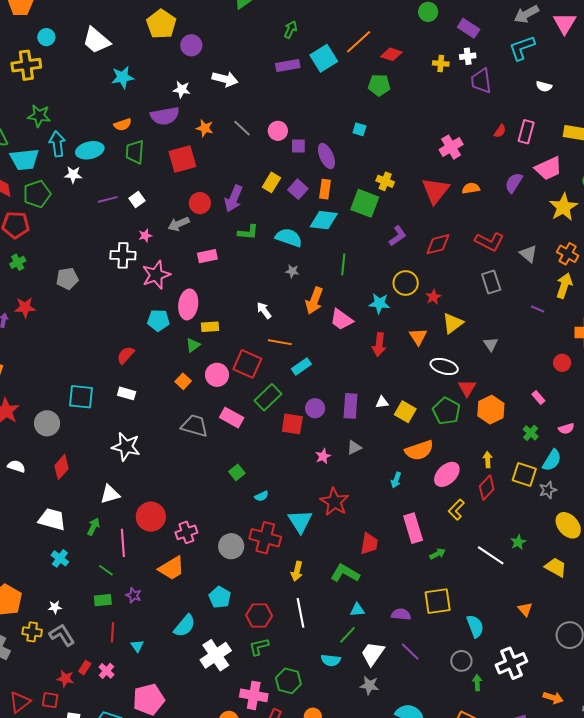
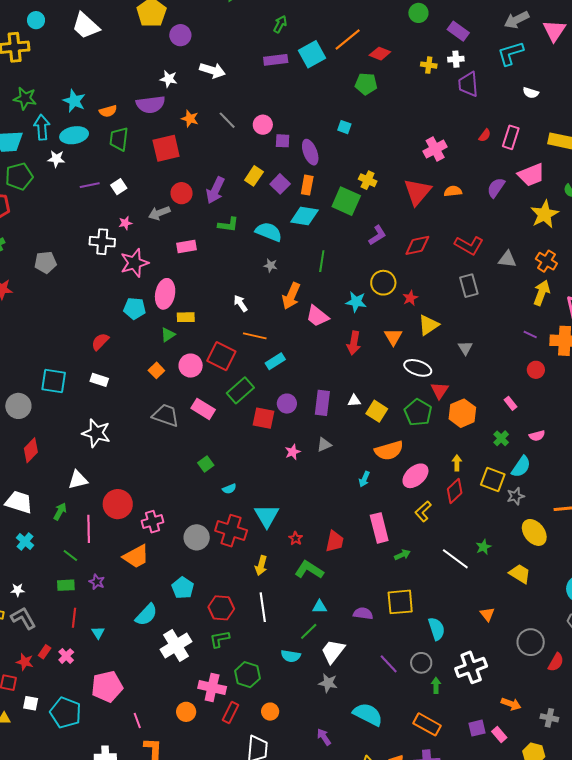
cyan star: (123, 77) -> (74, 101), moved, turned 30
gray triangle: (528, 254) -> (507, 259), turned -36
purple line: (538, 309) -> (530, 335), moved
red star: (334, 502) -> (296, 538), moved, size x0.5
purple line: (410, 652) -> (389, 664), moved

